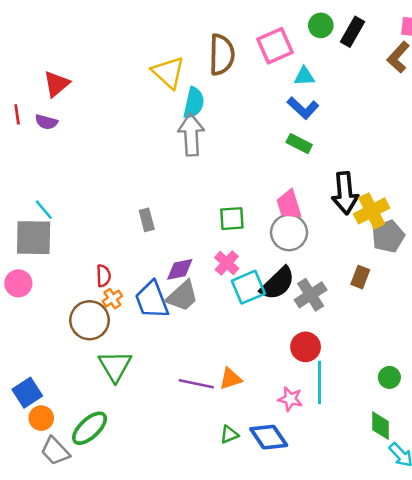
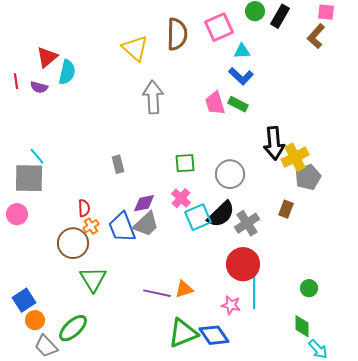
cyan semicircle: (194, 103) -> (67, 72), moved
pink trapezoid: (289, 205) -> (215, 103), moved
red circle: (306, 347) -> (243, 264), size x1.4
green triangle: (229, 435) -> (183, 333), size x2.0

